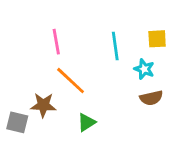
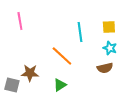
pink line: (56, 42) -> (20, 21), moved
cyan star: (144, 69) -> (110, 48), moved
orange line: (71, 81) -> (62, 56), moved

